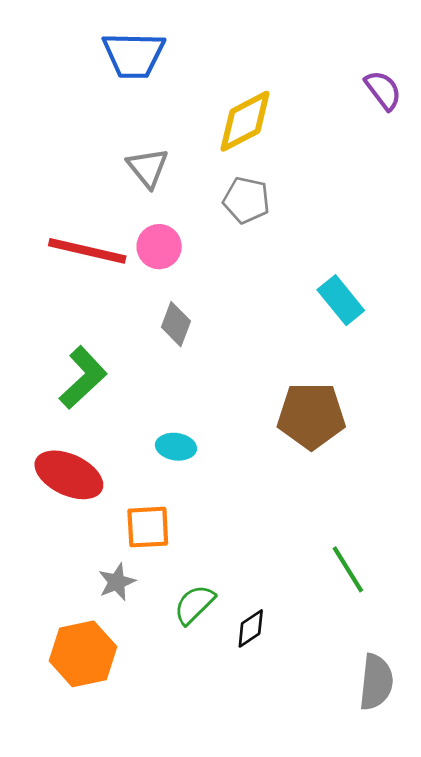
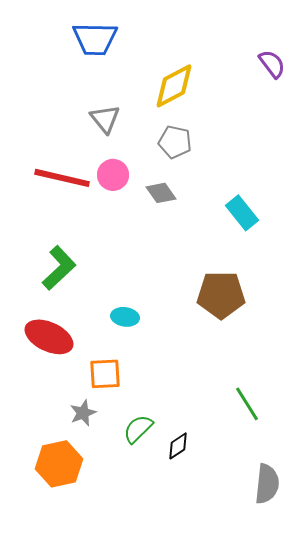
gray diamond: (176, 324) -> (161, 193), moved, turned -56

